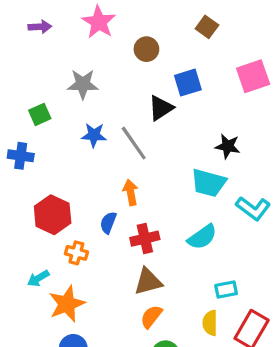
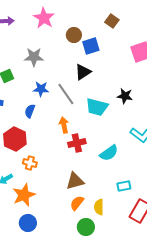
blue square: (188, 83) -> (91, 46), moved
cyan trapezoid: (209, 183) -> (97, 107), moved
blue semicircle: (108, 223) -> (30, 111), moved
red cross: (145, 239) -> (77, 143), moved
yellow semicircle: (210, 323) -> (99, 207), moved

